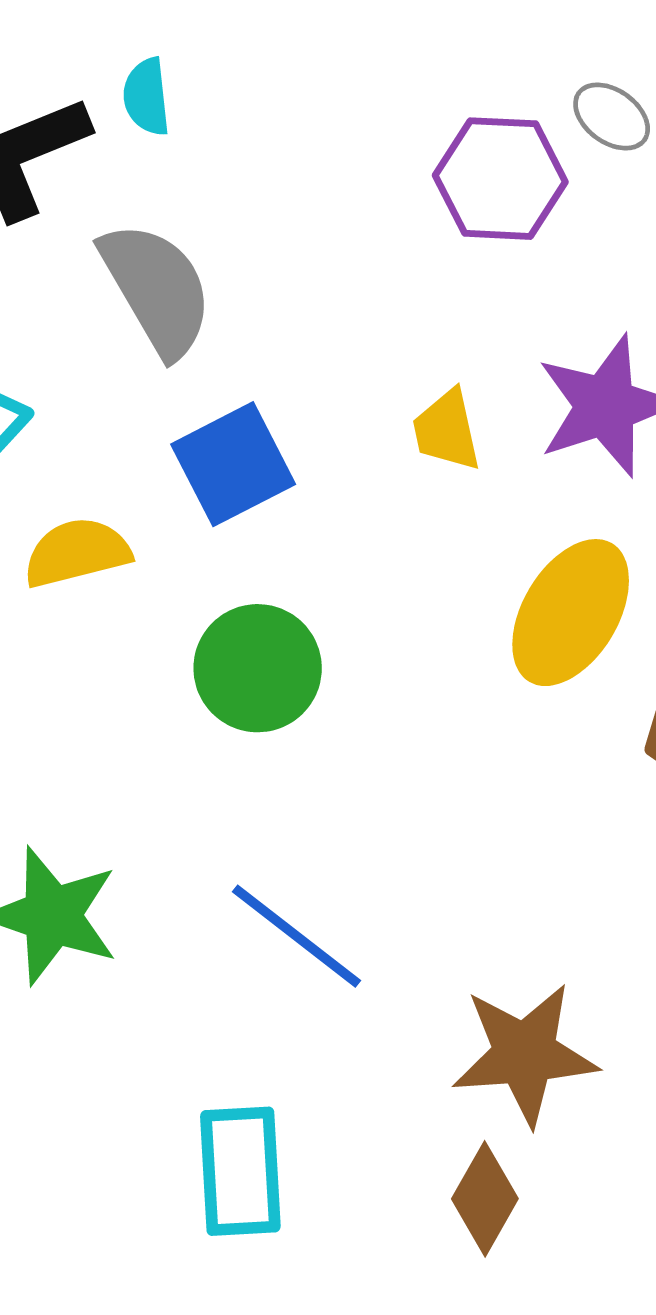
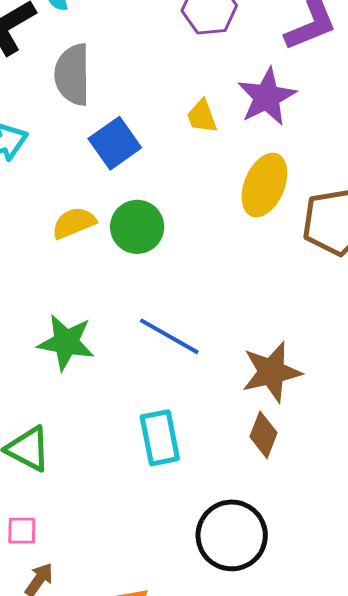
gray semicircle: (157, 289) -> (72, 75), turned -142
yellow semicircle: (77, 553) -> (74, 223), moved

